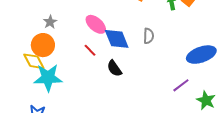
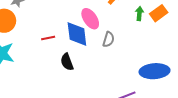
pink ellipse: (96, 24) -> (90, 19), moved
red line: (90, 50) -> (48, 38), turned -72

